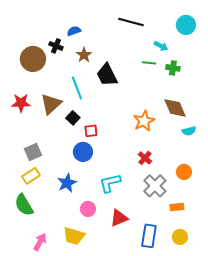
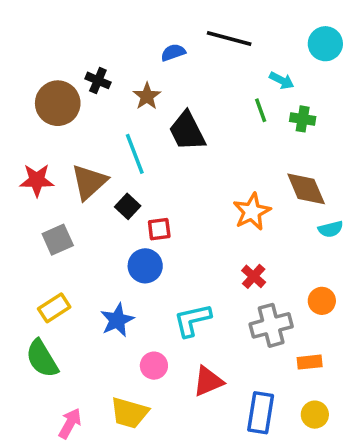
blue semicircle: (74, 31) -> (173, 52), moved
green line: (149, 63) -> (261, 110), turned 64
gray square: (33, 152) -> (58, 240), moved
gray cross: (155, 186) -> (271, 325), turned 30

